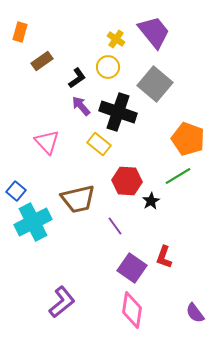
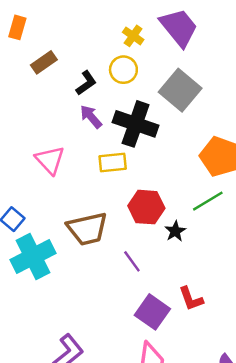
yellow rectangle: (99, 144) -> (113, 162), turned -45
red L-shape: (164, 257) -> (191, 299), turned -40

